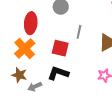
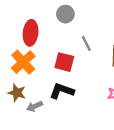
gray line: (79, 32) -> (86, 43), turned -40

